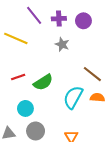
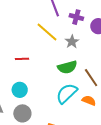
yellow line: (16, 38) -> (47, 32), moved
green semicircle: (43, 82) -> (67, 67), moved

